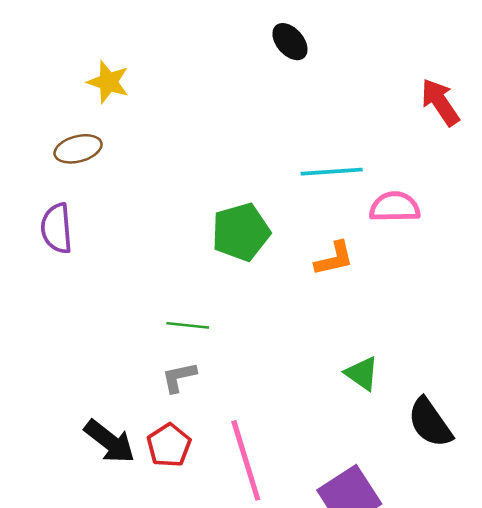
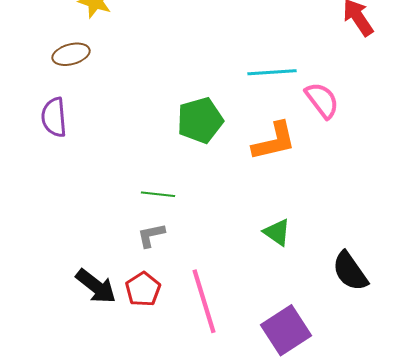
pink semicircle: (395, 207) -> (322, 100), turned 54
orange L-shape: (334, 259) -> (274, 141), size x1.4
green triangle: (362, 373) -> (277, 232), moved

